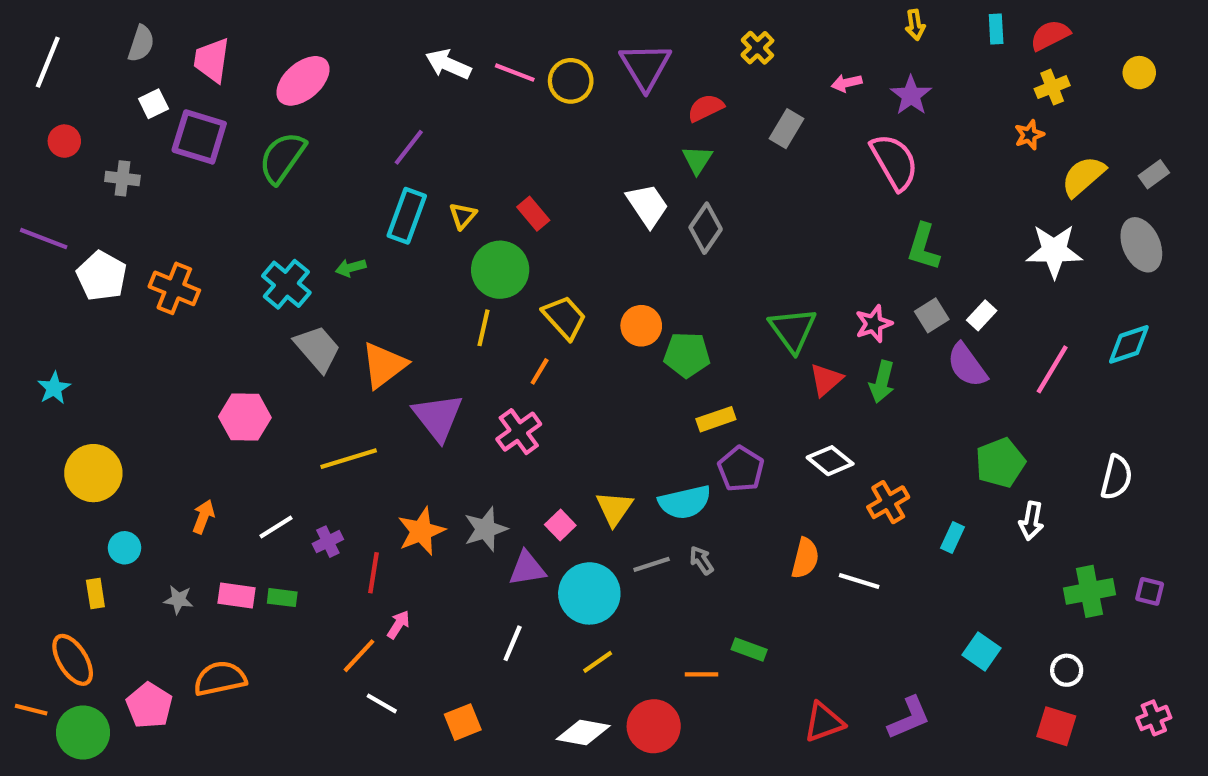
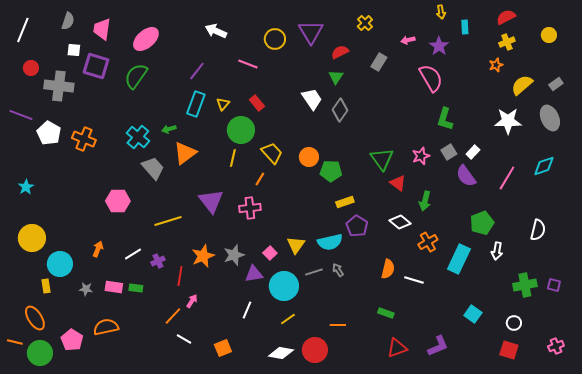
cyan rectangle: (996, 29) -> (465, 27), moved
pink line: (515, 73) -> (248, 64), moved
white square: (154, 104) -> (74, 50), turned 32
gray cross: (122, 178) -> (59, 86), size x1.8
orange triangle: (384, 365) -> (185, 153), moved
red triangle: (826, 380) -> (398, 183), turned -42
green arrow: (882, 382) -> (425, 201), moved
pink cross: (519, 432) -> (250, 208), turned 30
yellow circle: (93, 473) -> (32, 238), moved
cyan rectangle: (953, 537) -> (459, 259), size x2.0
cyan circle: (125, 548) -> (60, 264), size x1.6
green rectangle: (749, 649) -> (386, 313), moved

